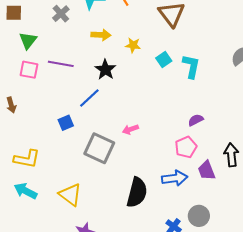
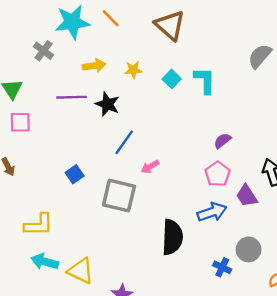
purple line: (61, 64) -> (72, 97), moved
blue line: (89, 98) -> (124, 142), moved
yellow triangle: (70, 195) -> (81, 271), moved

